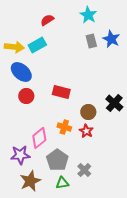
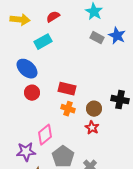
gray rectangle: (91, 41) -> (97, 38), turned -48
yellow arrow: (14, 47) -> (20, 20), moved
black cross: (114, 103) -> (120, 100), turned -30
orange cross: (64, 127) -> (68, 109), moved

